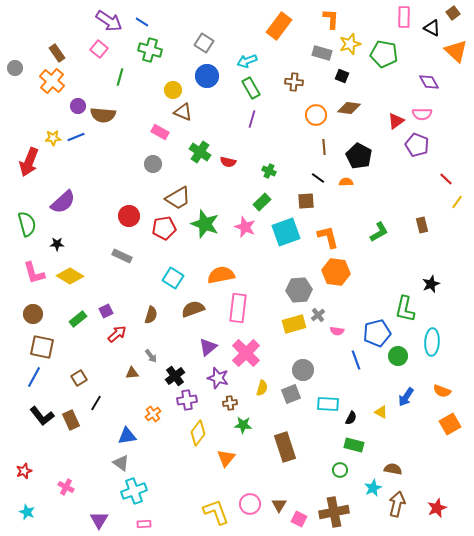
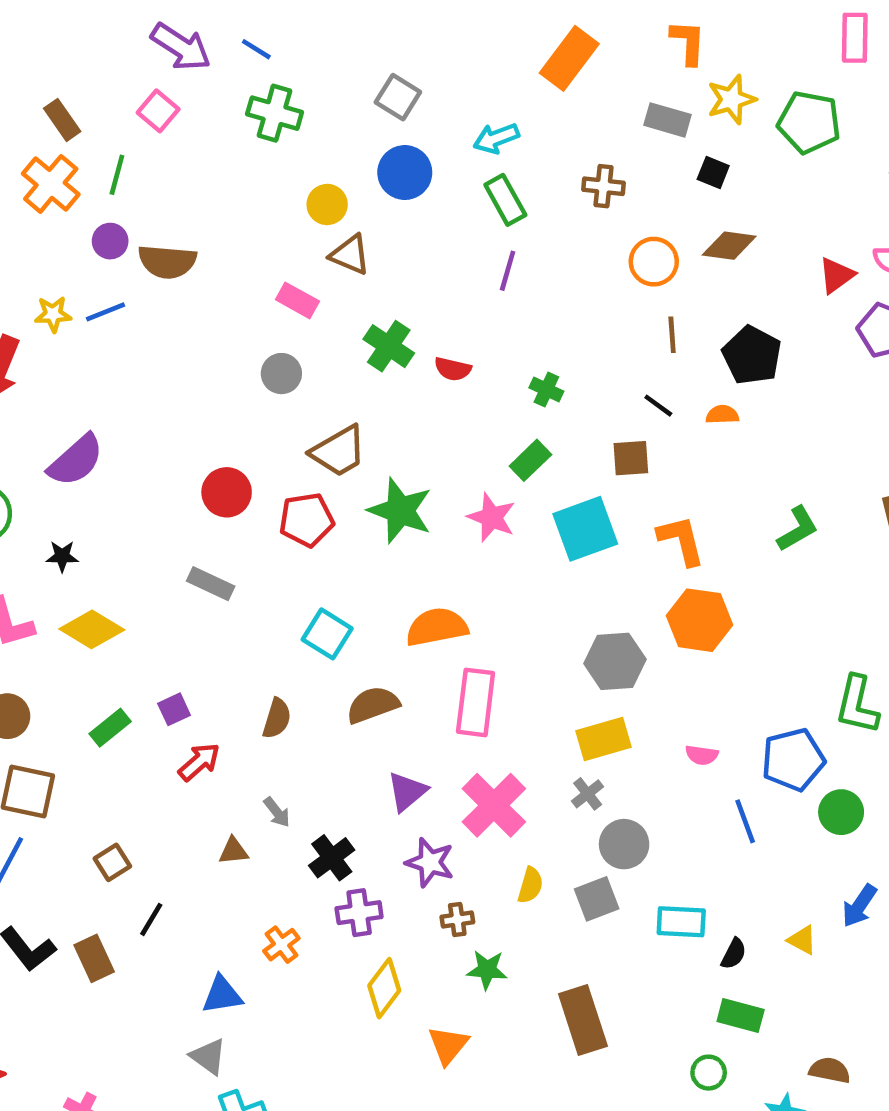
green line: (120, 77) -> (117, 175), moved
gray cross: (318, 315) -> (588, 794), moved

